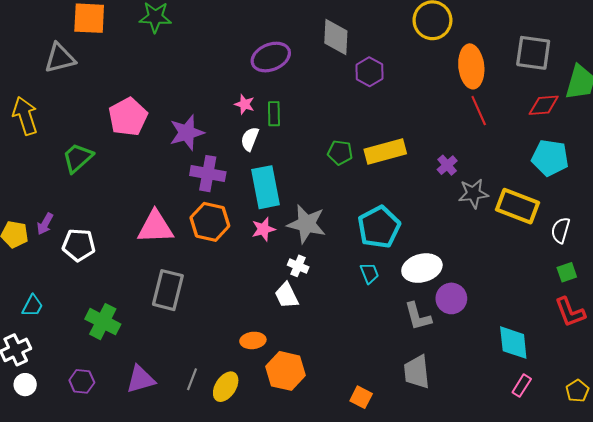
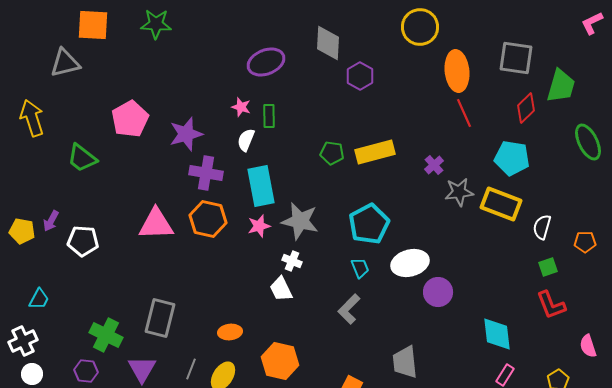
red diamond: (544, 105) -> (526, 108), turned -40
green trapezoid: (78, 158) -> (82, 158), turned -100
cyan pentagon: (550, 158) -> (512, 158), moved
gray rectangle: (168, 290) -> (160, 318), moved
gray L-shape: (418, 316) -> (349, 309), moved, turned 60
green cross: (103, 322) -> (106, 335), moved
orange ellipse: (253, 340) -> (230, 332), moved
purple triangle: (141, 379) -> (142, 369), turned -44

